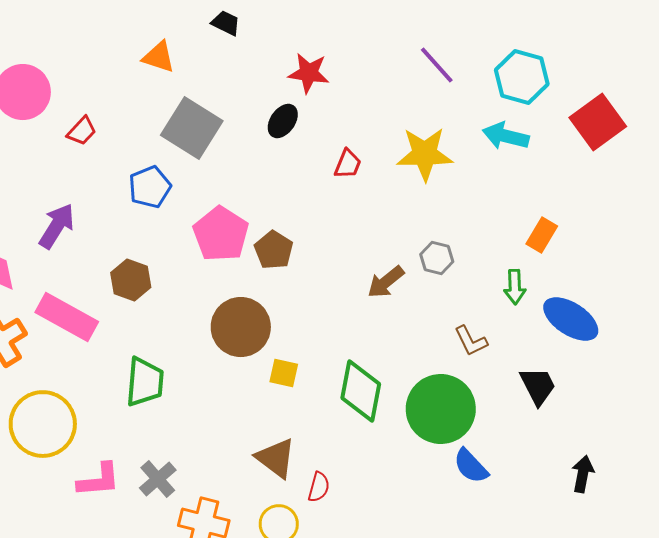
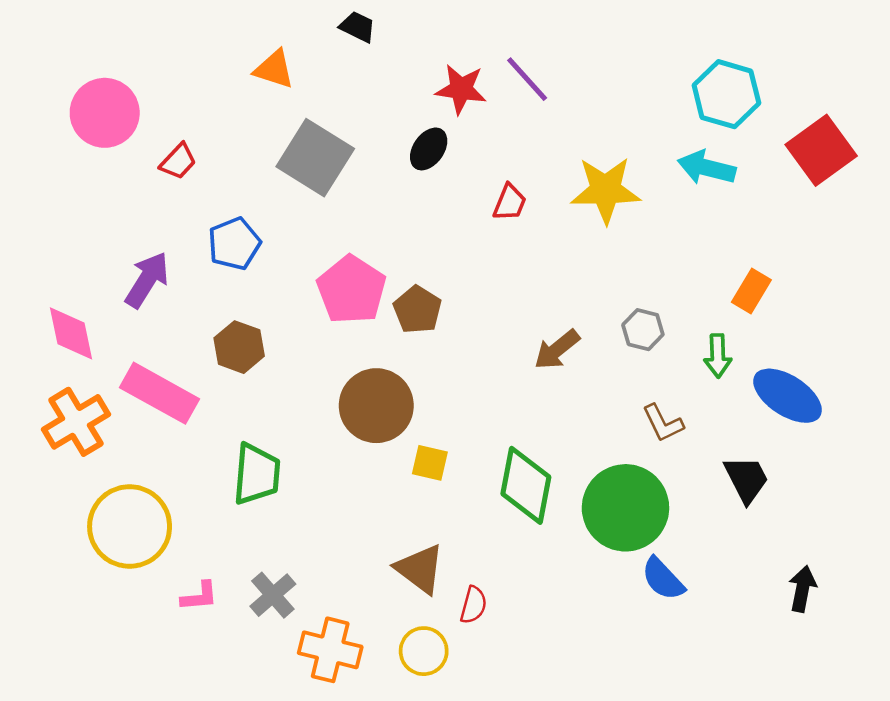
purple line: (437, 65) -> (527, 79), moved
blue pentagon: (150, 187) -> (234, 244), moved
gray hexagon: (437, 258) -> (643, 330), moved
pink L-shape: (99, 480) -> (199, 596), size x0.7

